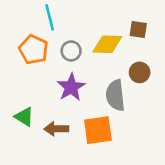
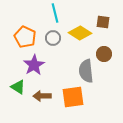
cyan line: (50, 17) -> (55, 13), moved
yellow diamond: (107, 44) -> (80, 33), turned 30
purple star: (71, 87) -> (34, 65), moved

